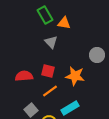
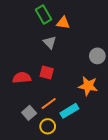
orange star: (75, 76) -> (88, 86), moved
orange line: (50, 91) -> (49, 104), moved

